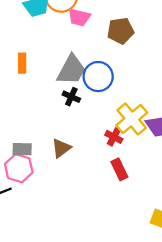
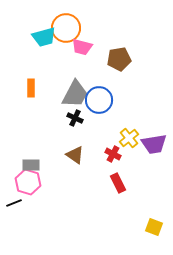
yellow cross: (132, 119) -> (129, 138), size x0.7
brown triangle: (61, 148) -> (75, 155), moved, turned -48

